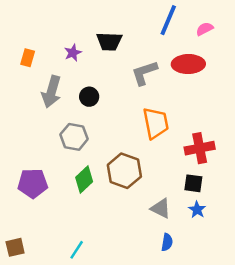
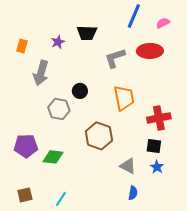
black circle: (89, 97) -> (80, 91), moved
green diamond: (84, 180) -> (53, 157), moved, turned 50
brown square: (15, 247) -> (25, 195), moved

